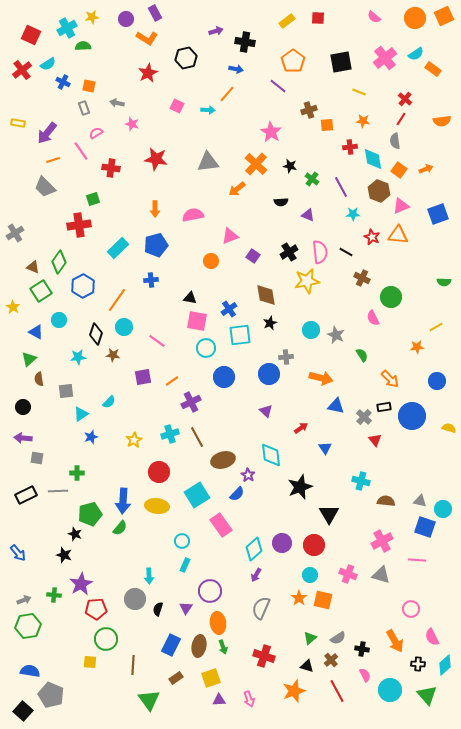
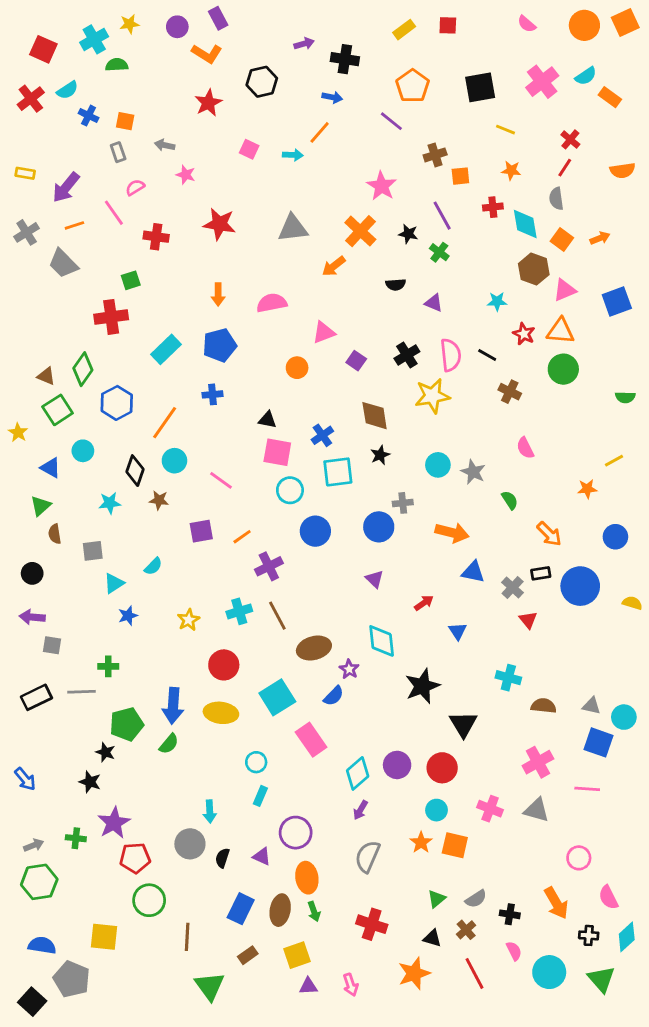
purple line: (341, 187) -> (442, 216), moved
gray cross: (15, 233) -> (27, 232), moved
green circle: (391, 297) -> (563, 369), moved
purple triangle: (186, 608) -> (262, 857), turned -40
yellow square: (90, 662) -> (104, 937), moved, size x1.5

